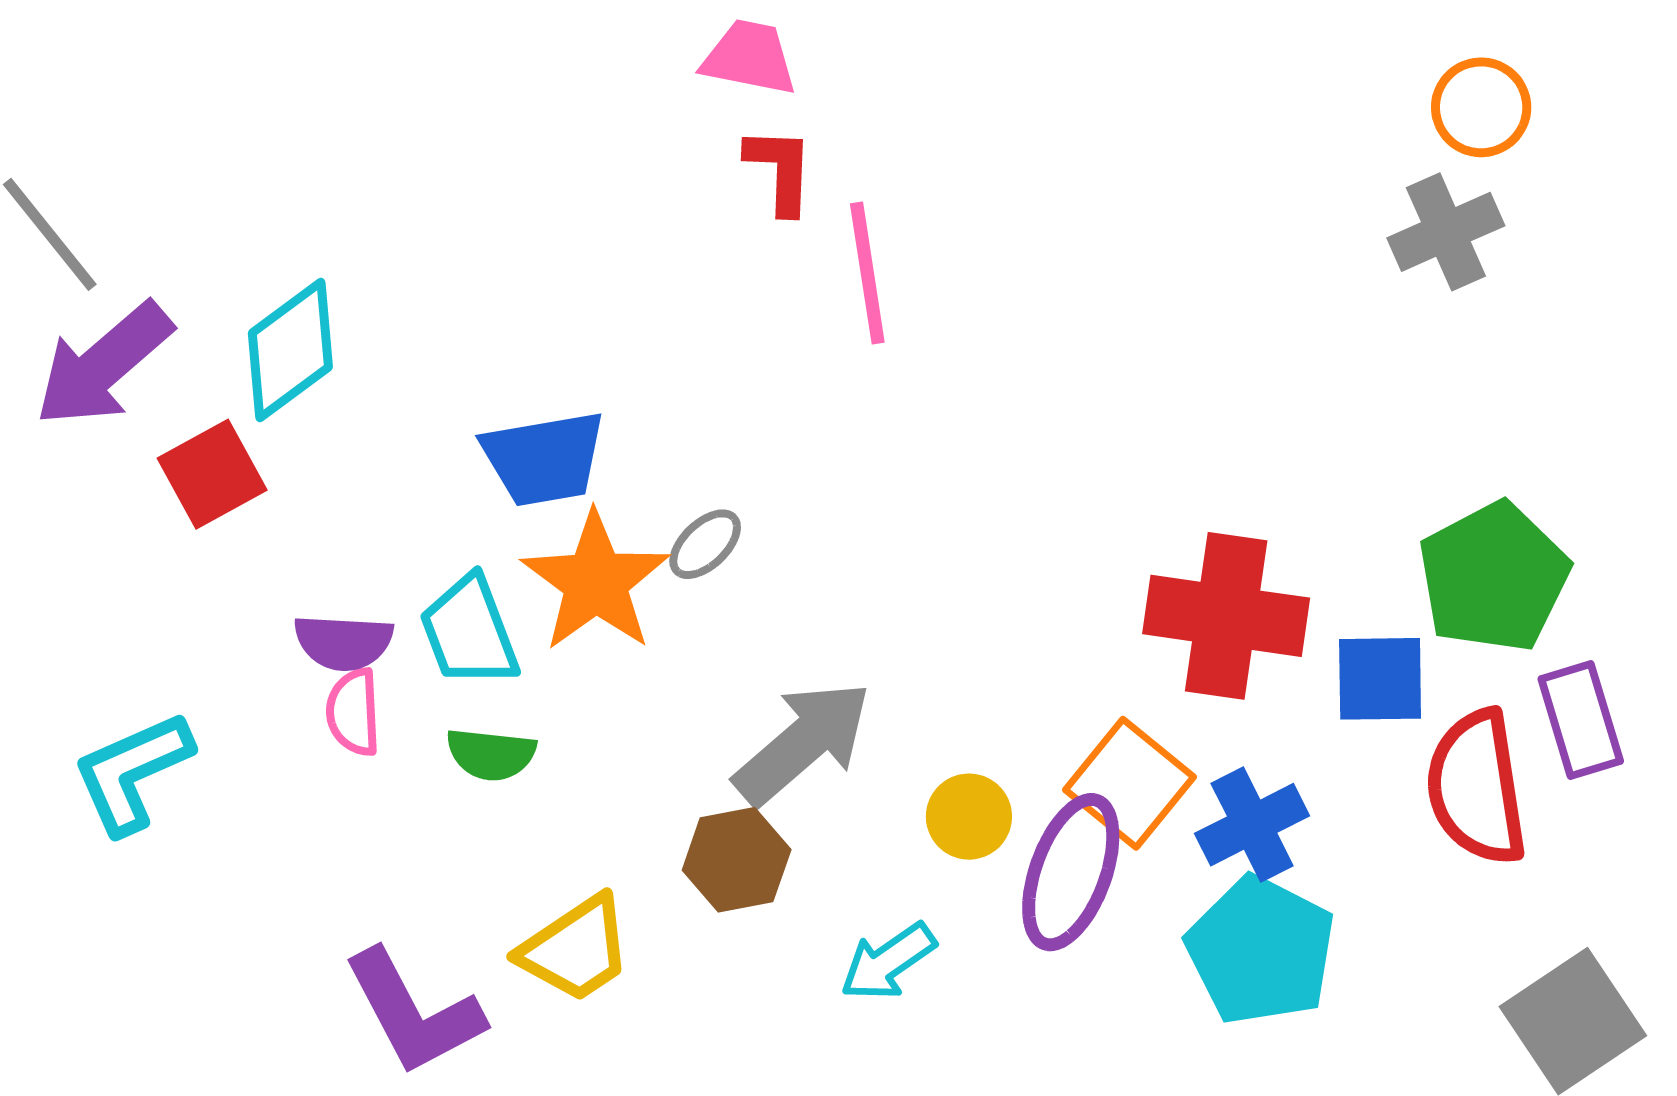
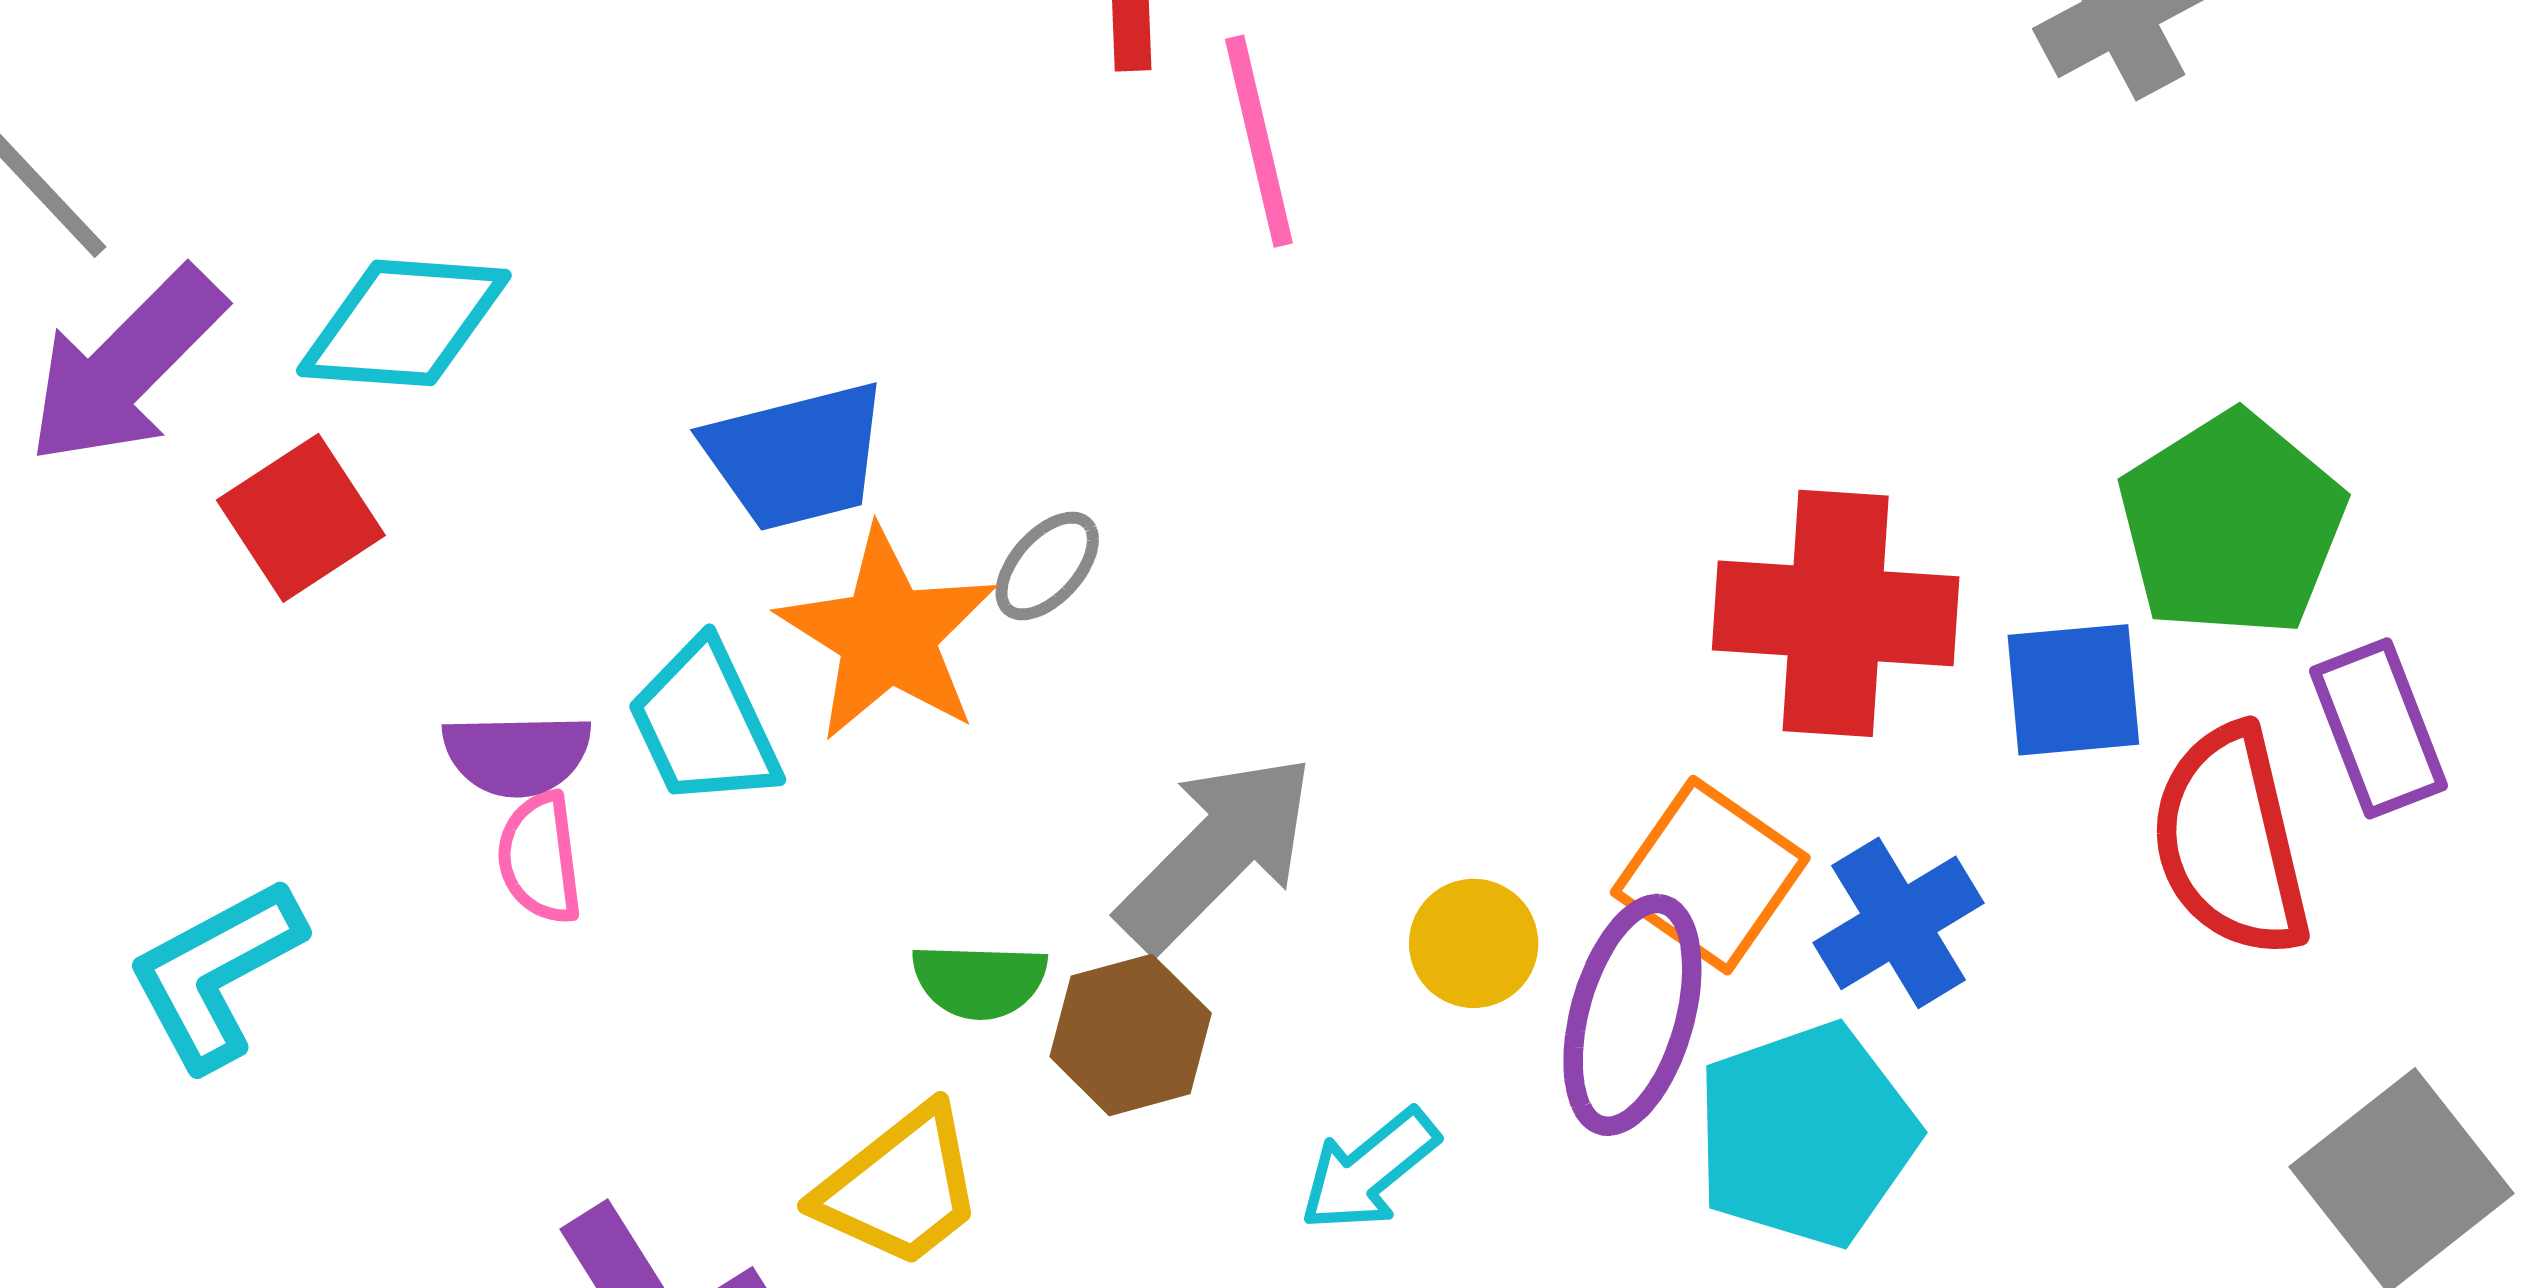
cyan diamond: (290, 350) -> (404, 323), turned 45
green semicircle: (491, 754) -> (979, 981), moved
cyan pentagon: (1261, 950) -> (1806, 1135), moved, turned 30

